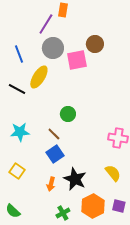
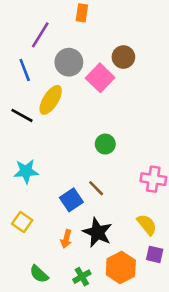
purple line: (46, 24) -> (40, 35), moved
pink square: (77, 60) -> (100, 78), turned -35
green circle: (68, 114) -> (105, 144), moved
brown line: (54, 134) -> (96, 188), moved
purple square: (119, 206) -> (155, 254), moved
green semicircle: (13, 211) -> (39, 274), moved

